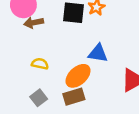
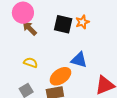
brown arrow: (34, 23) -> (30, 28), turned 49

